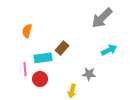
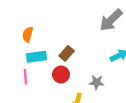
cyan rectangle: (43, 58) -> (36, 57), moved
red circle: (40, 79) -> (61, 74), moved

